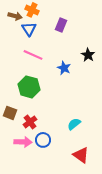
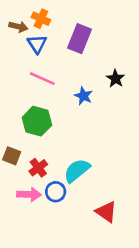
purple rectangle: (61, 25) -> (80, 39), size x1.5
cyan semicircle: (74, 124) -> (77, 170), moved, size x1.5

